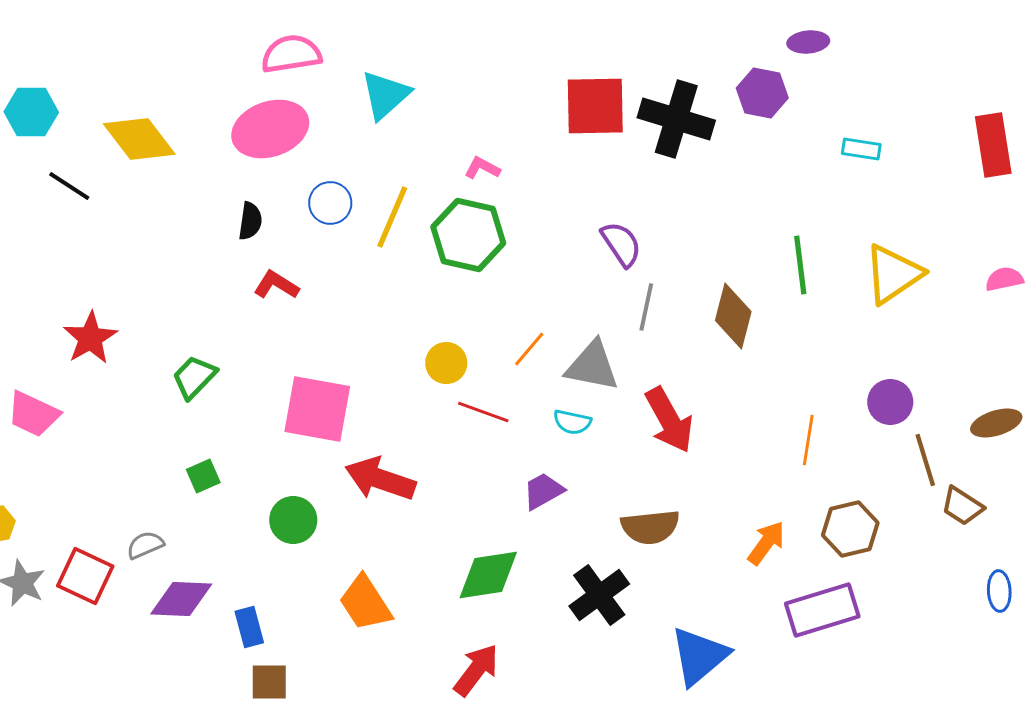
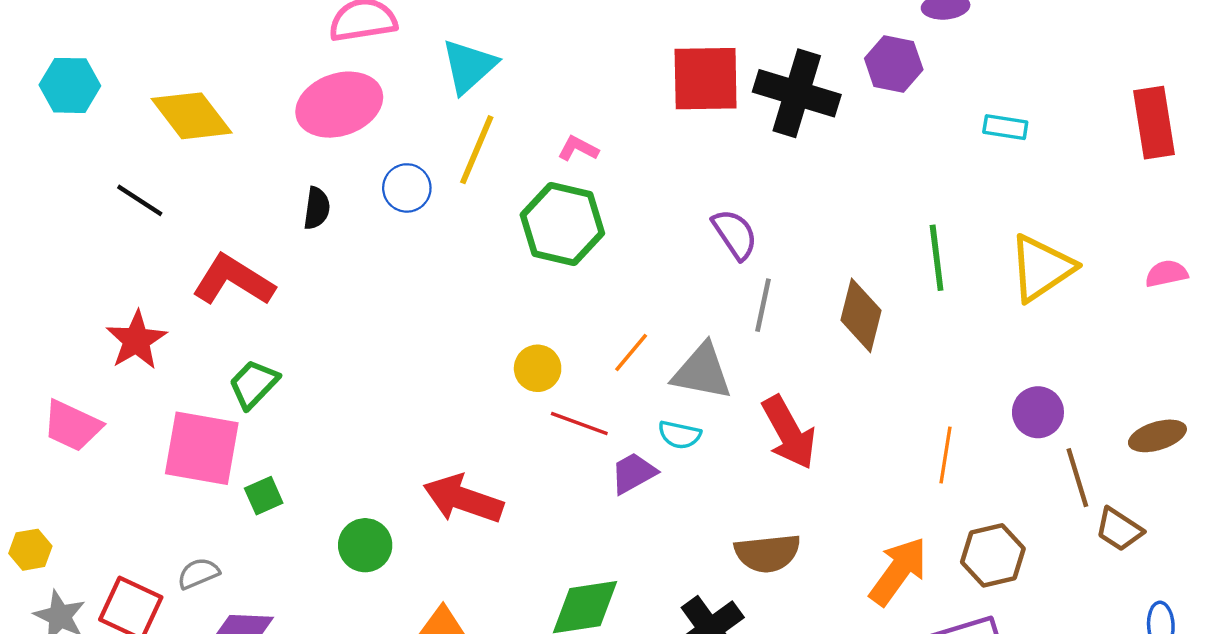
black line: (69, 186) -> (140, 200), moved
yellow line: (392, 217) -> (477, 150), moved
red L-shape: (276, 285) -> (233, 280), moved, size x1.6
pink square: (317, 409) -> (202, 448), moved
purple trapezoid: (543, 491) -> (633, 473), moved
orange arrow: (766, 543) -> (898, 571), size x1.4

